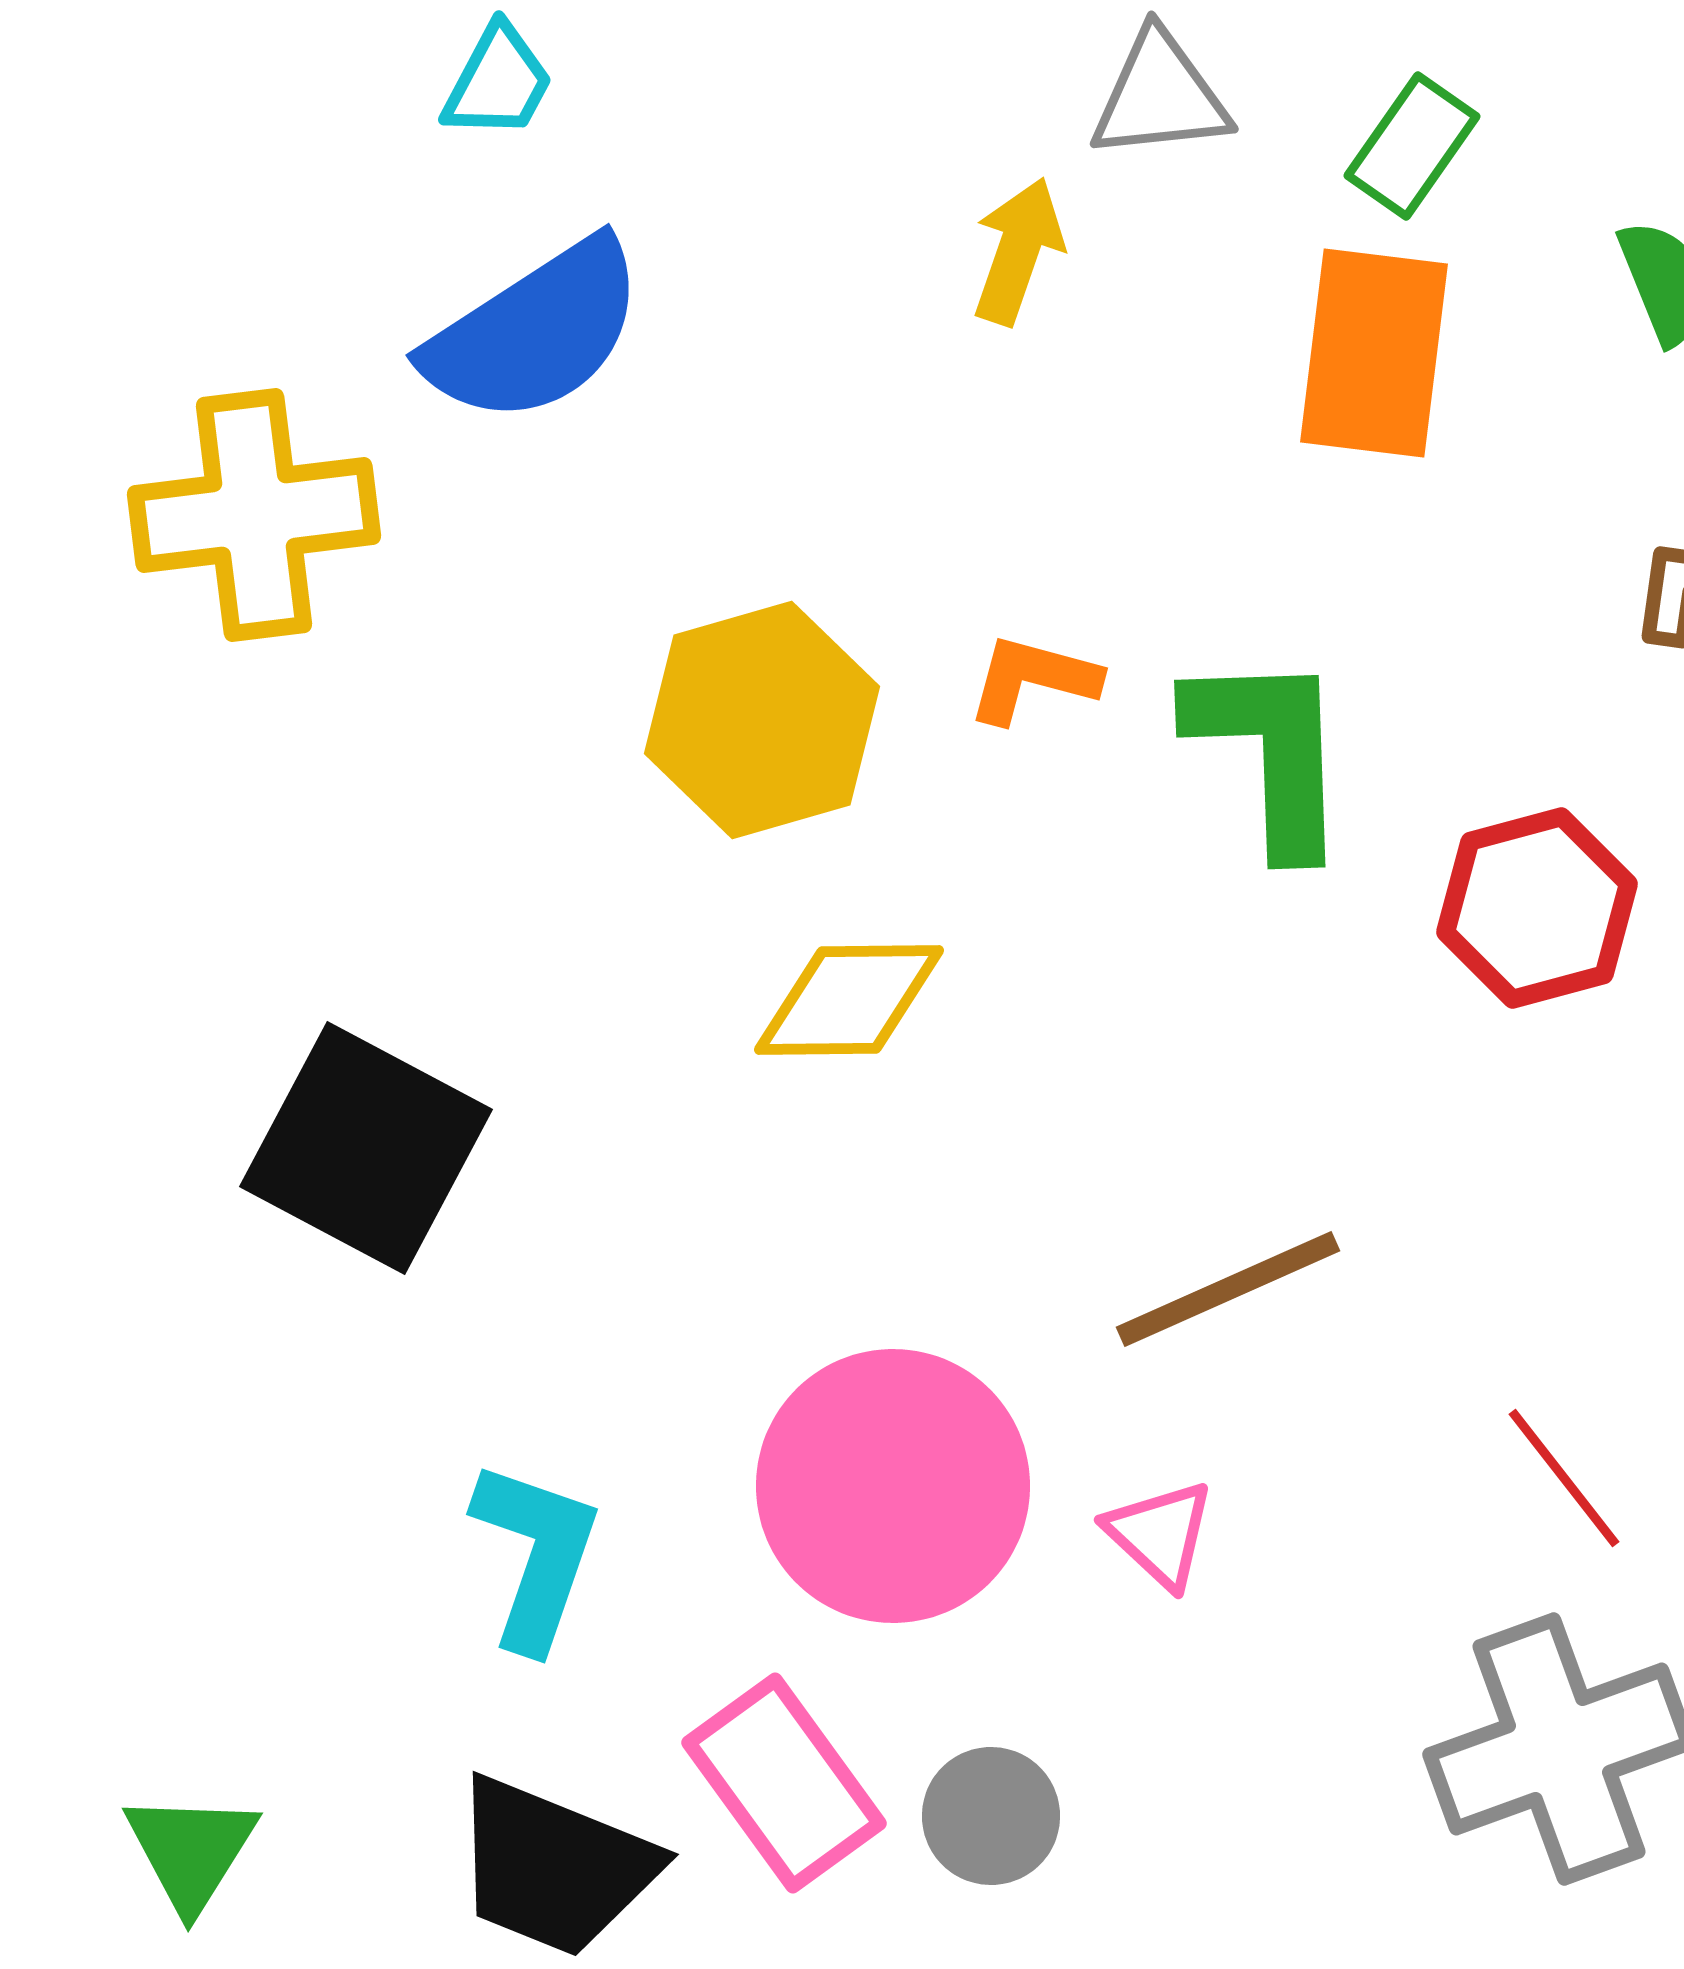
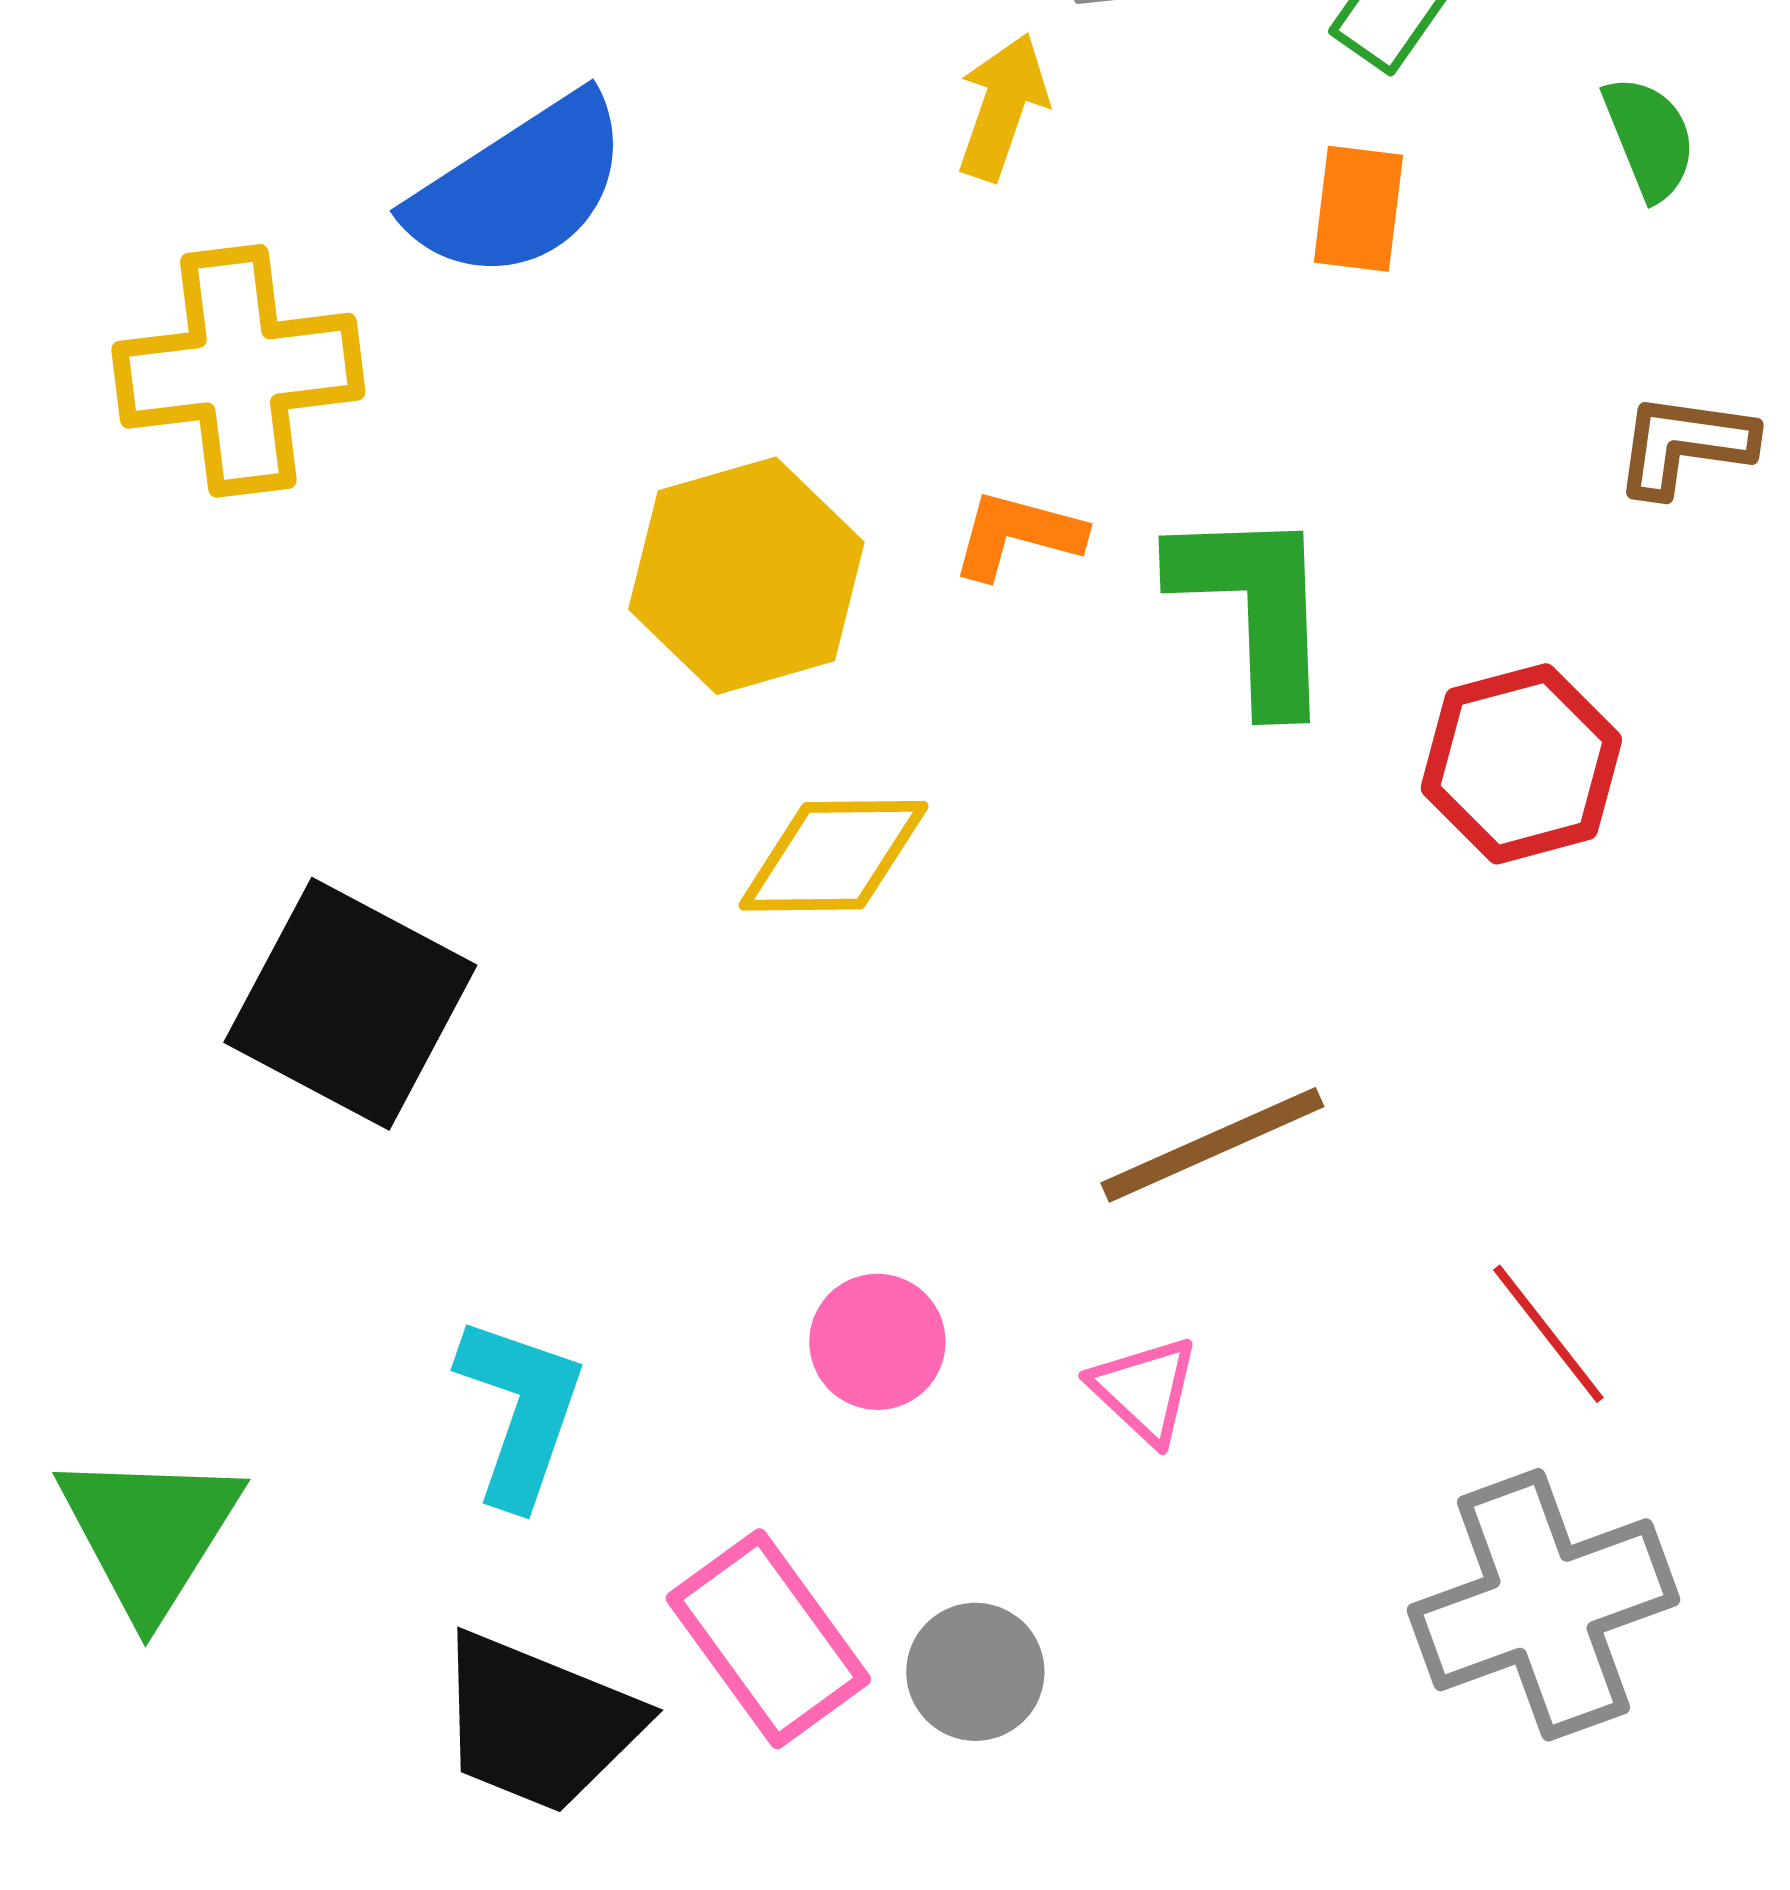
orange rectangle: (1374, 353) -> (1358, 209), size x0.6
pink circle: (893, 1486) -> (877, 1342), size x0.5
green triangle: (191, 1851) -> (149, 1533), moved, size x1.4

